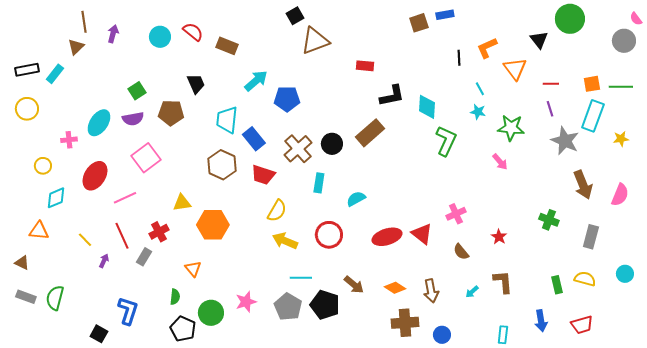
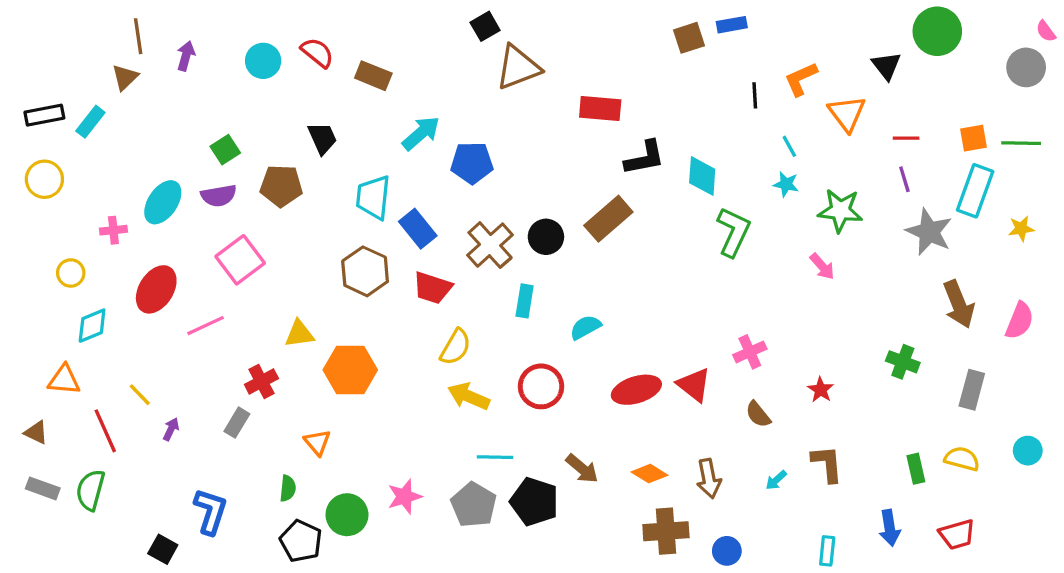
red rectangle: (365, 66) -> (600, 109), size x1.4
red line: (122, 236) -> (105, 431), moved

